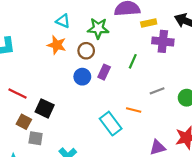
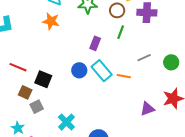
brown circle: (86, 51) -> (117, 10), moved
blue circle: (82, 77) -> (79, 70), moved
cyan rectangle: (111, 124) -> (102, 71), moved
gray square: (36, 138) -> (37, 107), turned -32

